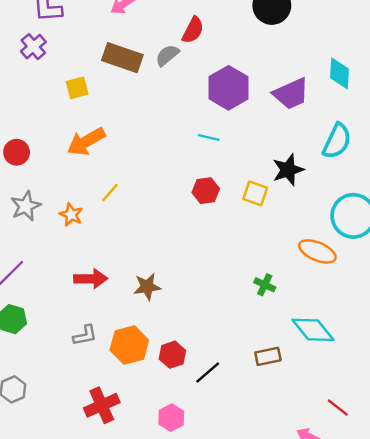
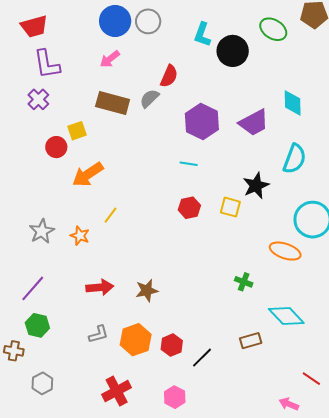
red circle: (17, 152) -> (56, 147), moved

